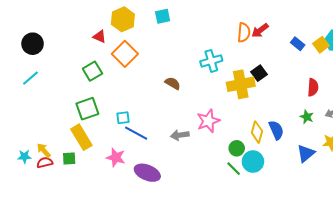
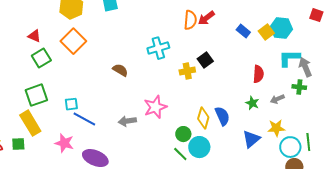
red triangle: (100, 37) -> (34, 36), moved
yellow cross: (241, 84) -> (187, 71), size x0.6

